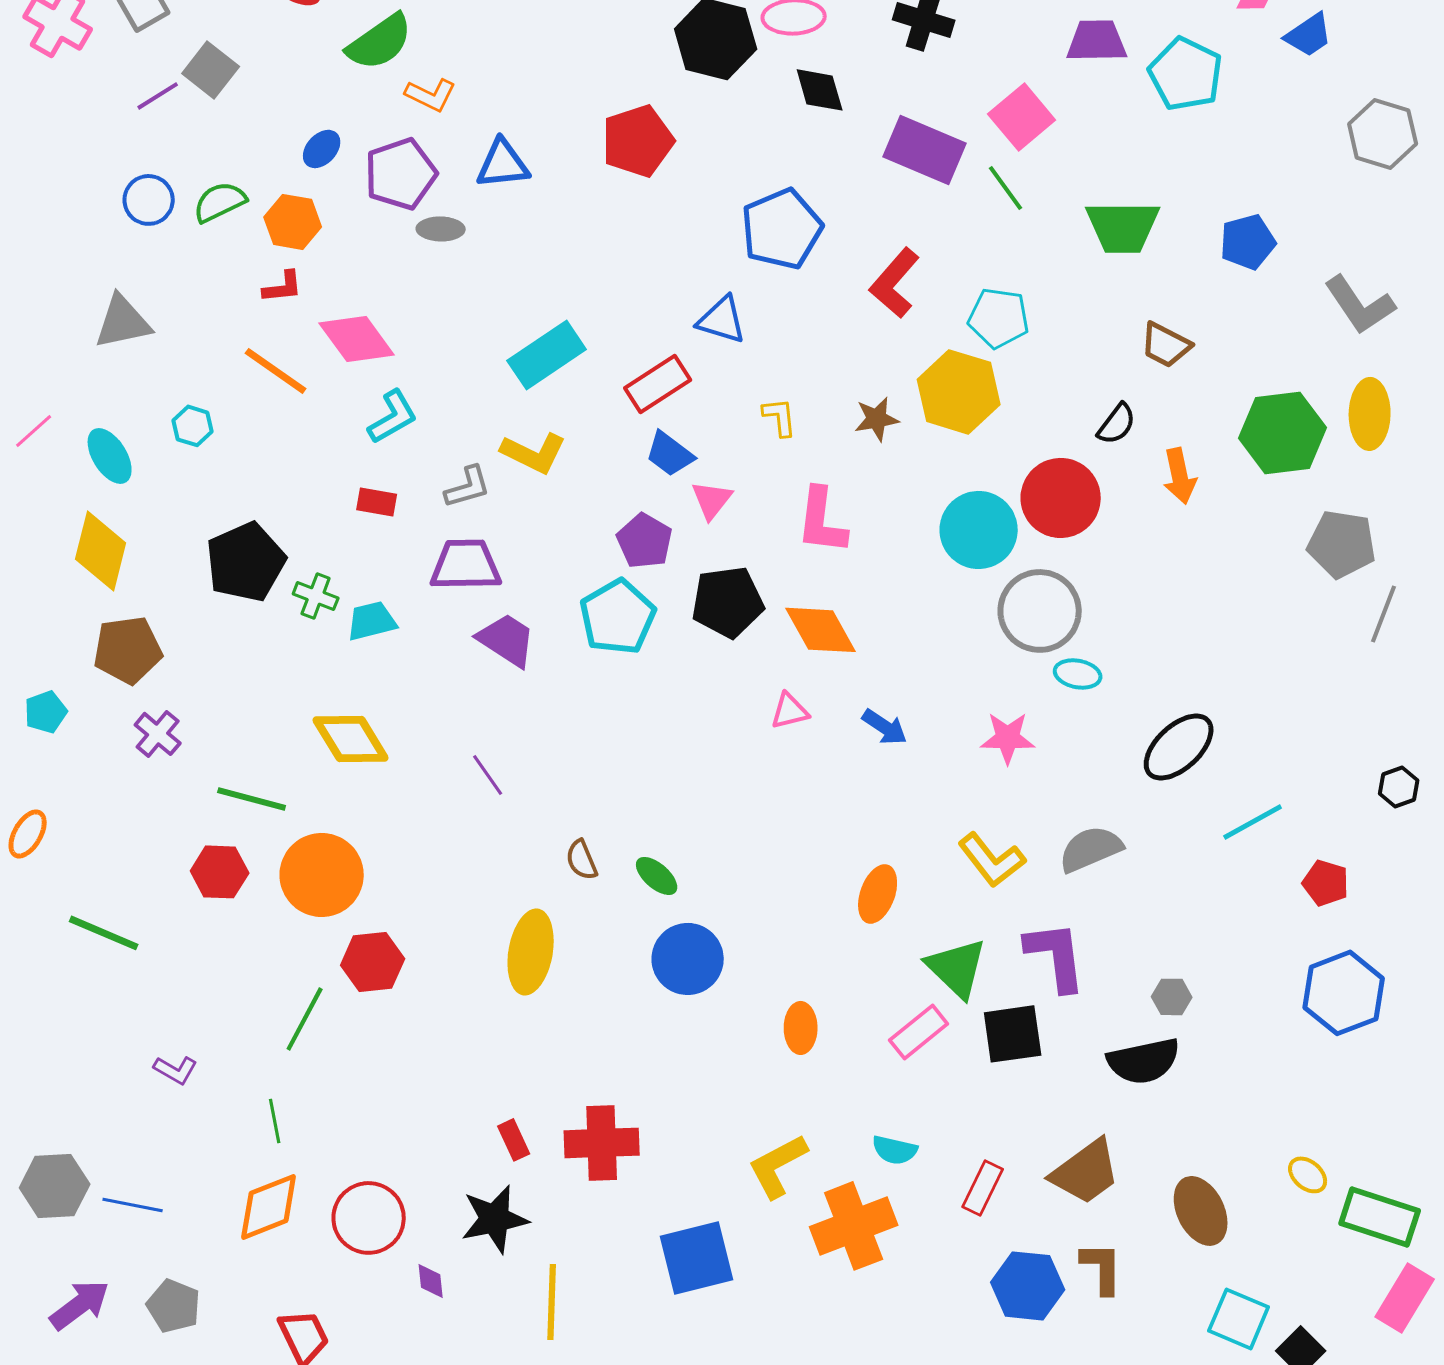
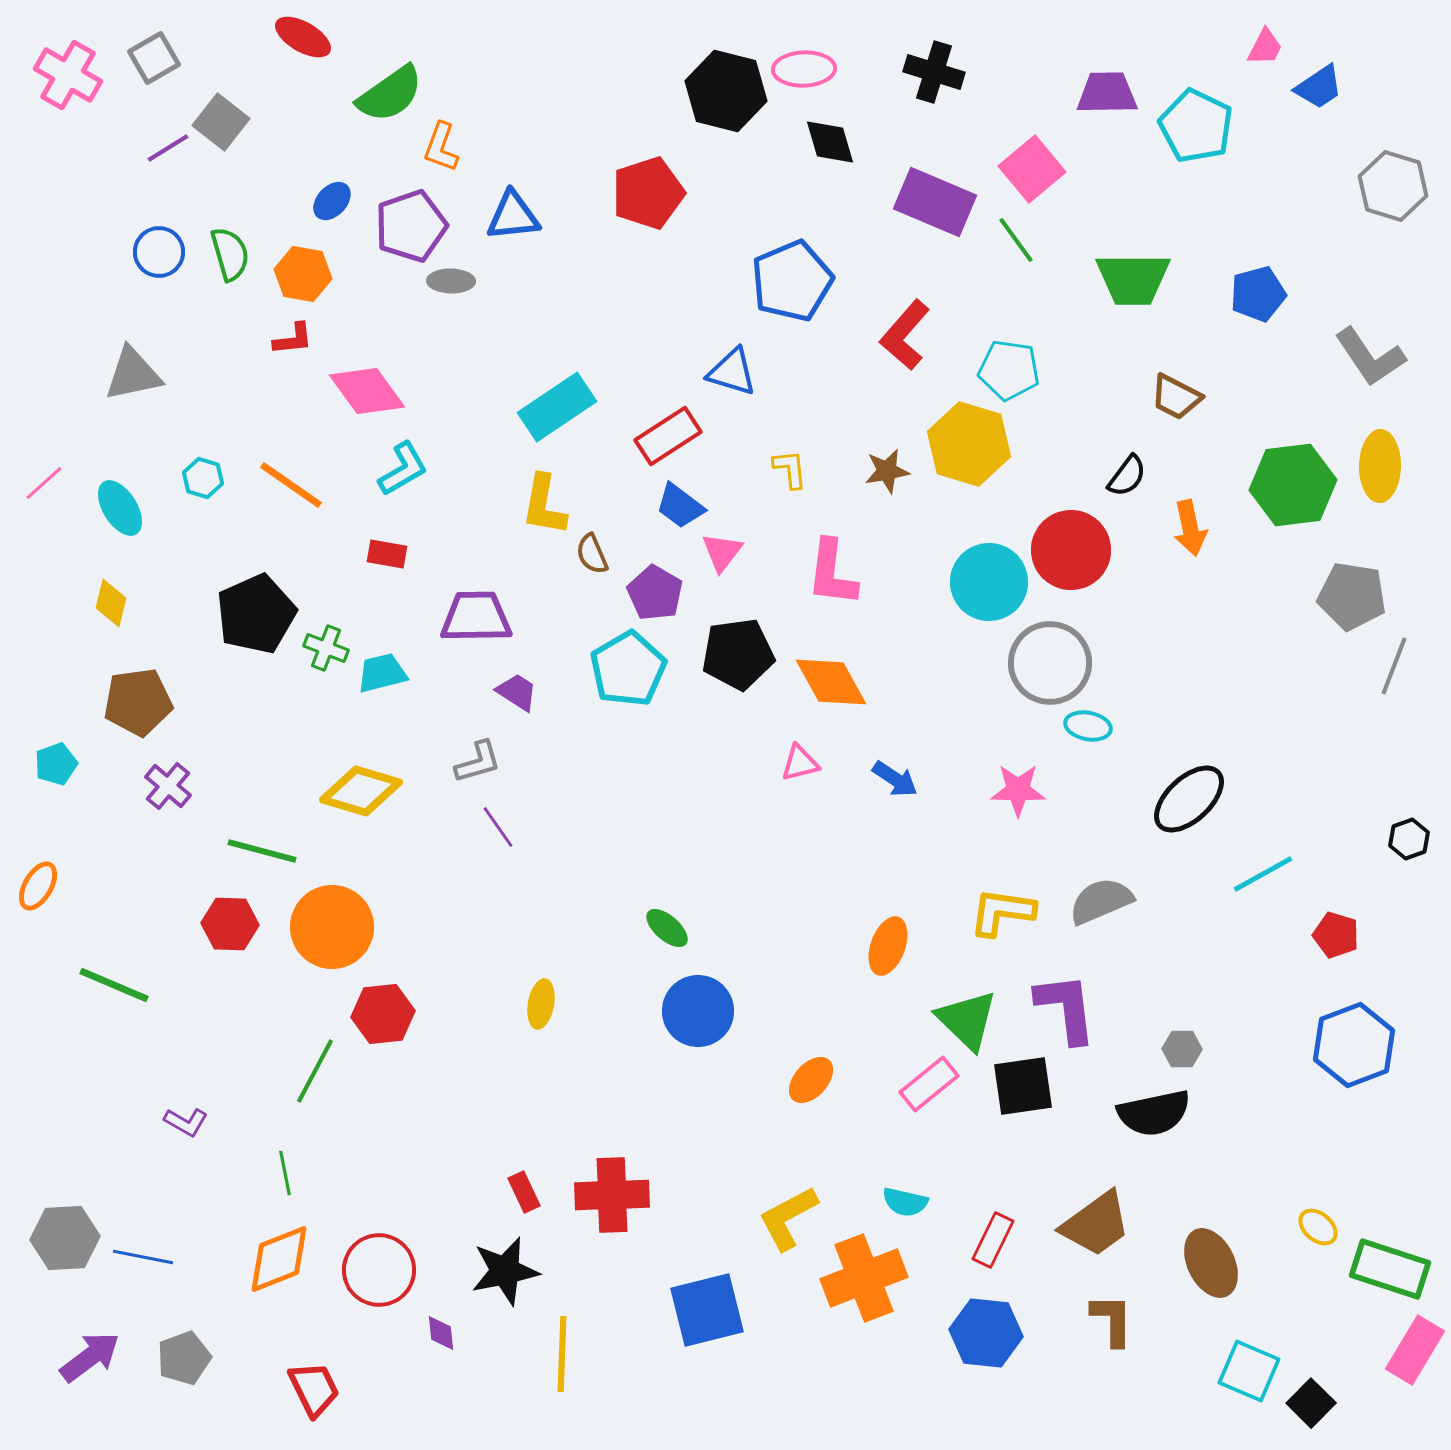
orange L-shape: (431, 95) -> (441, 147), turned 84
green semicircle: (220, 202) -> (230, 254), turned 100
orange line: (276, 371) -> (291, 485), moved
yellow L-shape: (534, 453) -> (544, 505), turned 74
gray L-shape: (468, 487) -> (478, 762), moved
yellow diamond: (101, 551) -> (111, 603), size x0.6
purple trapezoid: (507, 640) -> (517, 692), size x0.7
yellow diamond: (351, 739) -> (361, 791), turned -42
brown semicircle: (582, 860) -> (592, 554), moved
yellow L-shape: (992, 860) -> (1002, 912), turned 136
yellow ellipse: (531, 952) -> (541, 1004), size x0.6
orange ellipse: (801, 1028) -> (811, 1080), turned 42
blue hexagon: (1028, 1286) -> (986, 1333), moved
gray pentagon: (174, 1306) -> (184, 1358), turned 30

